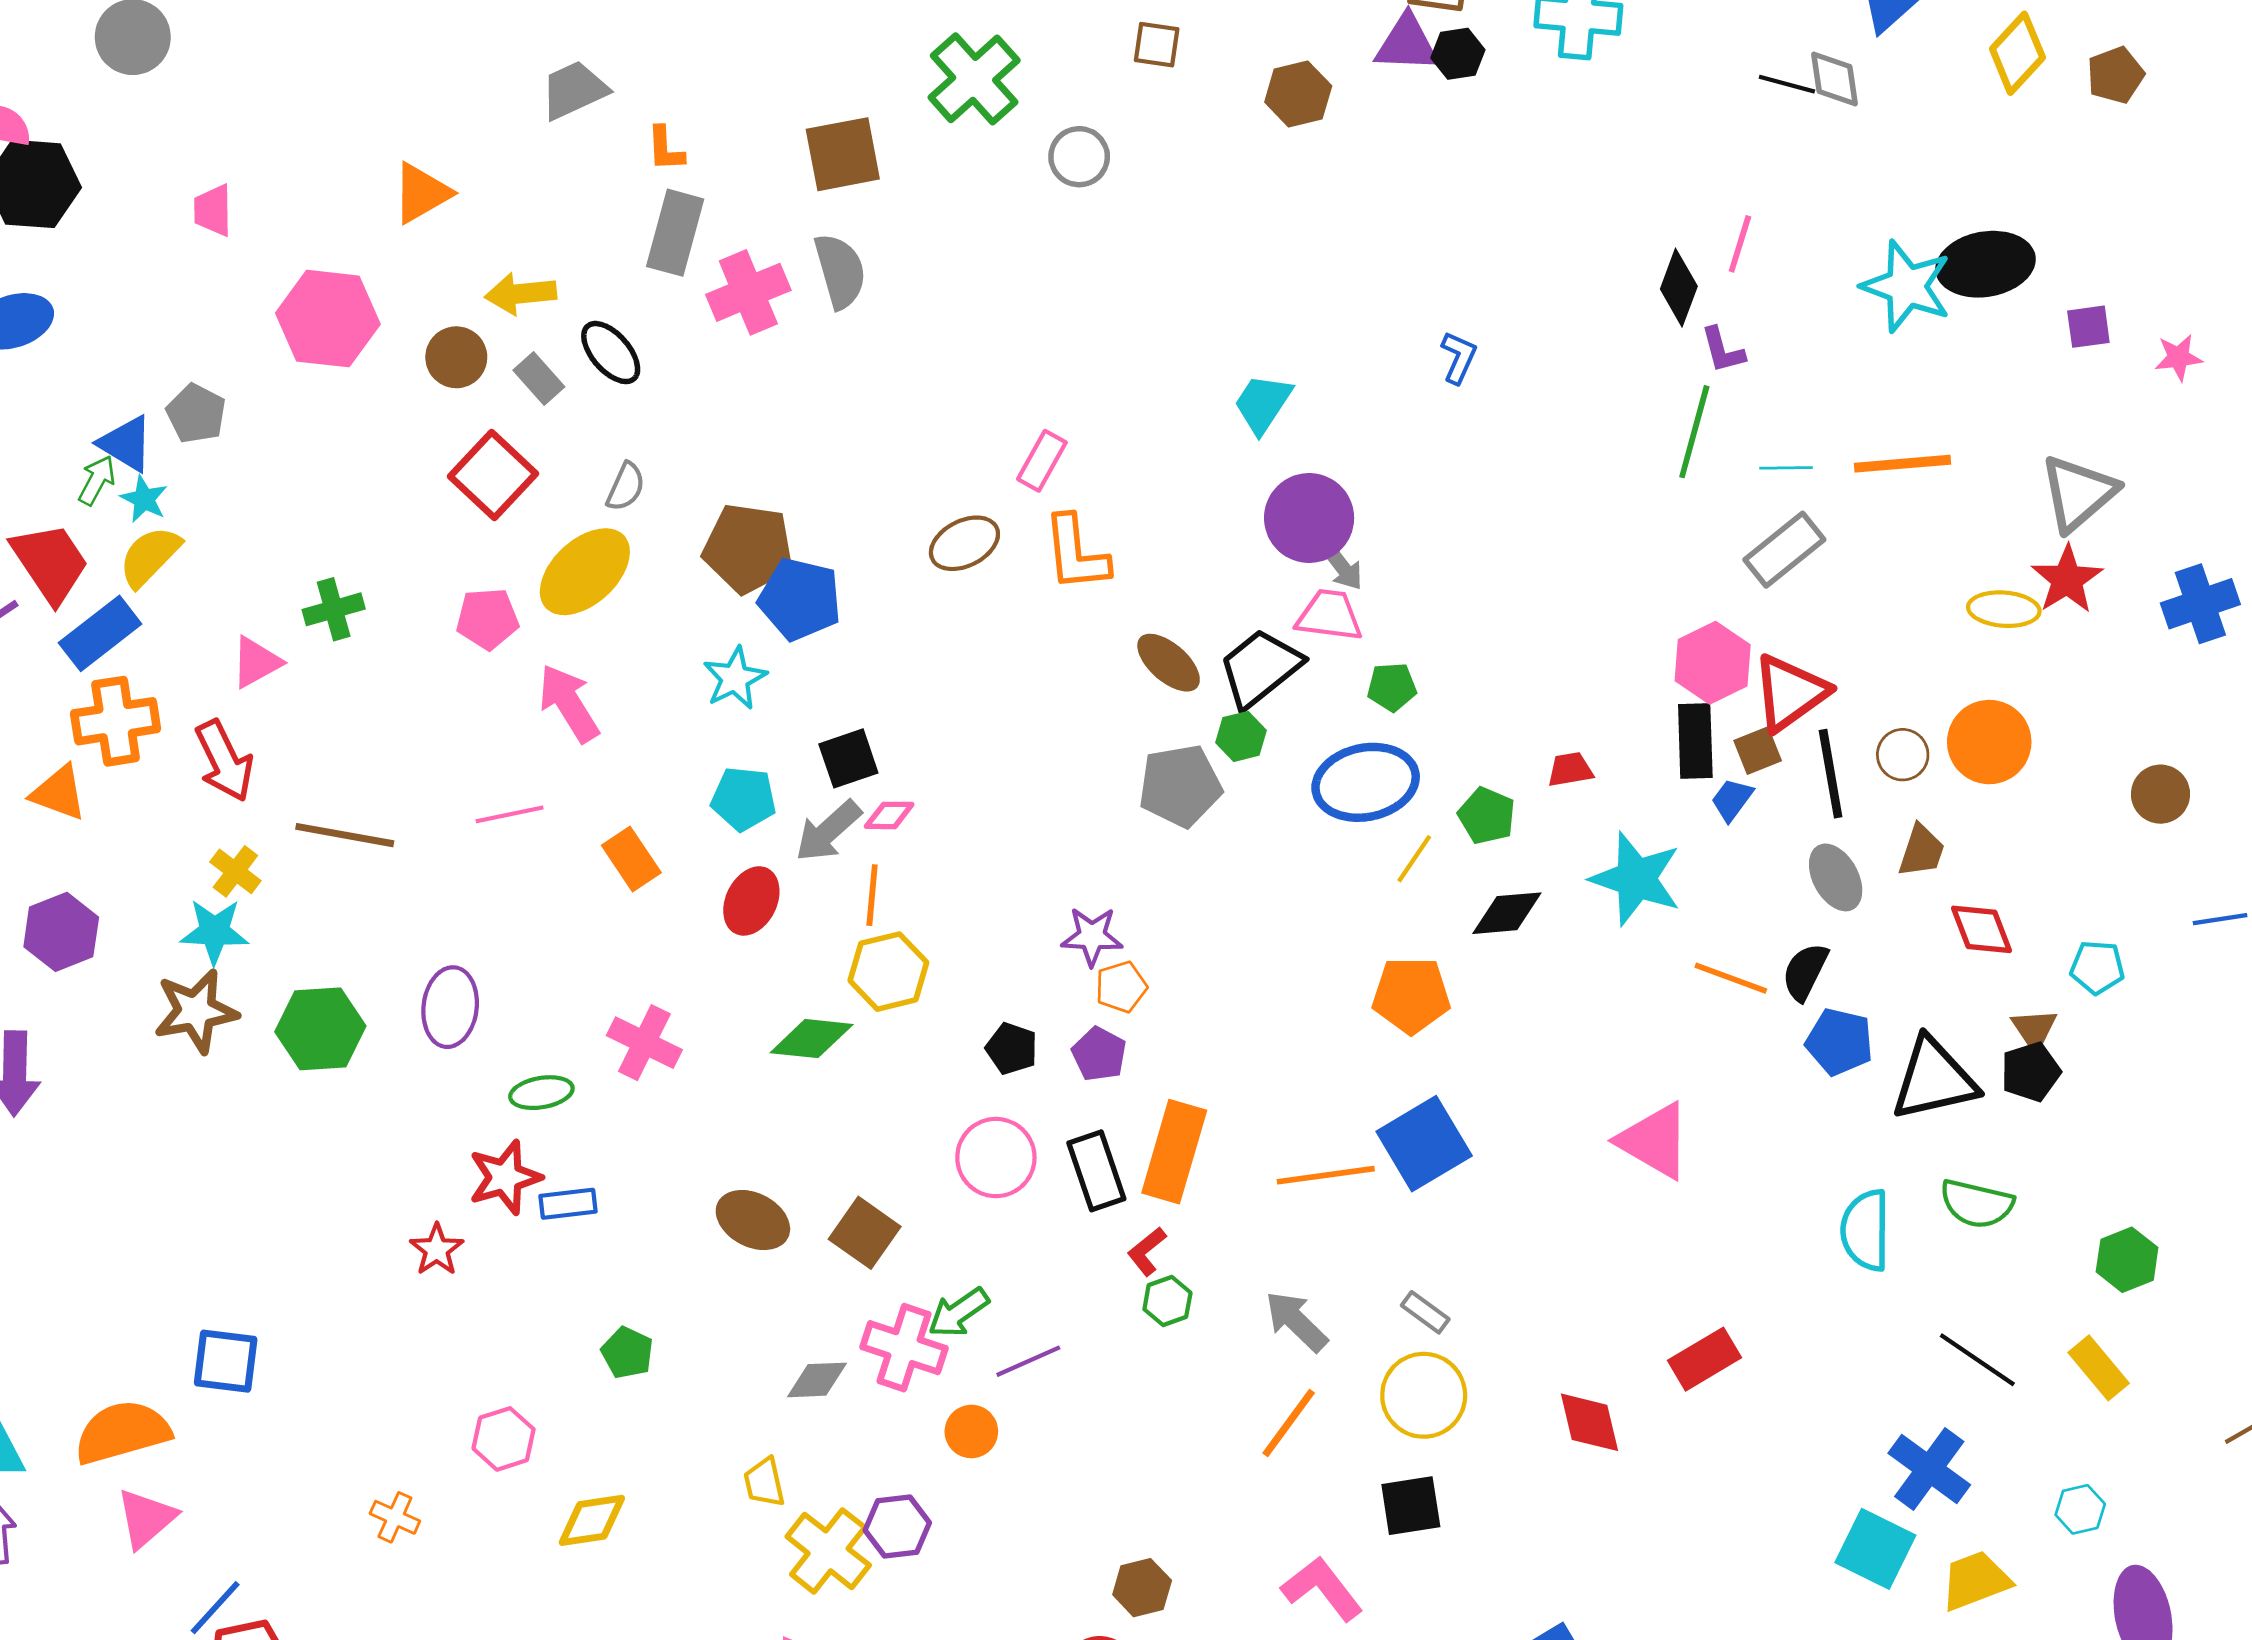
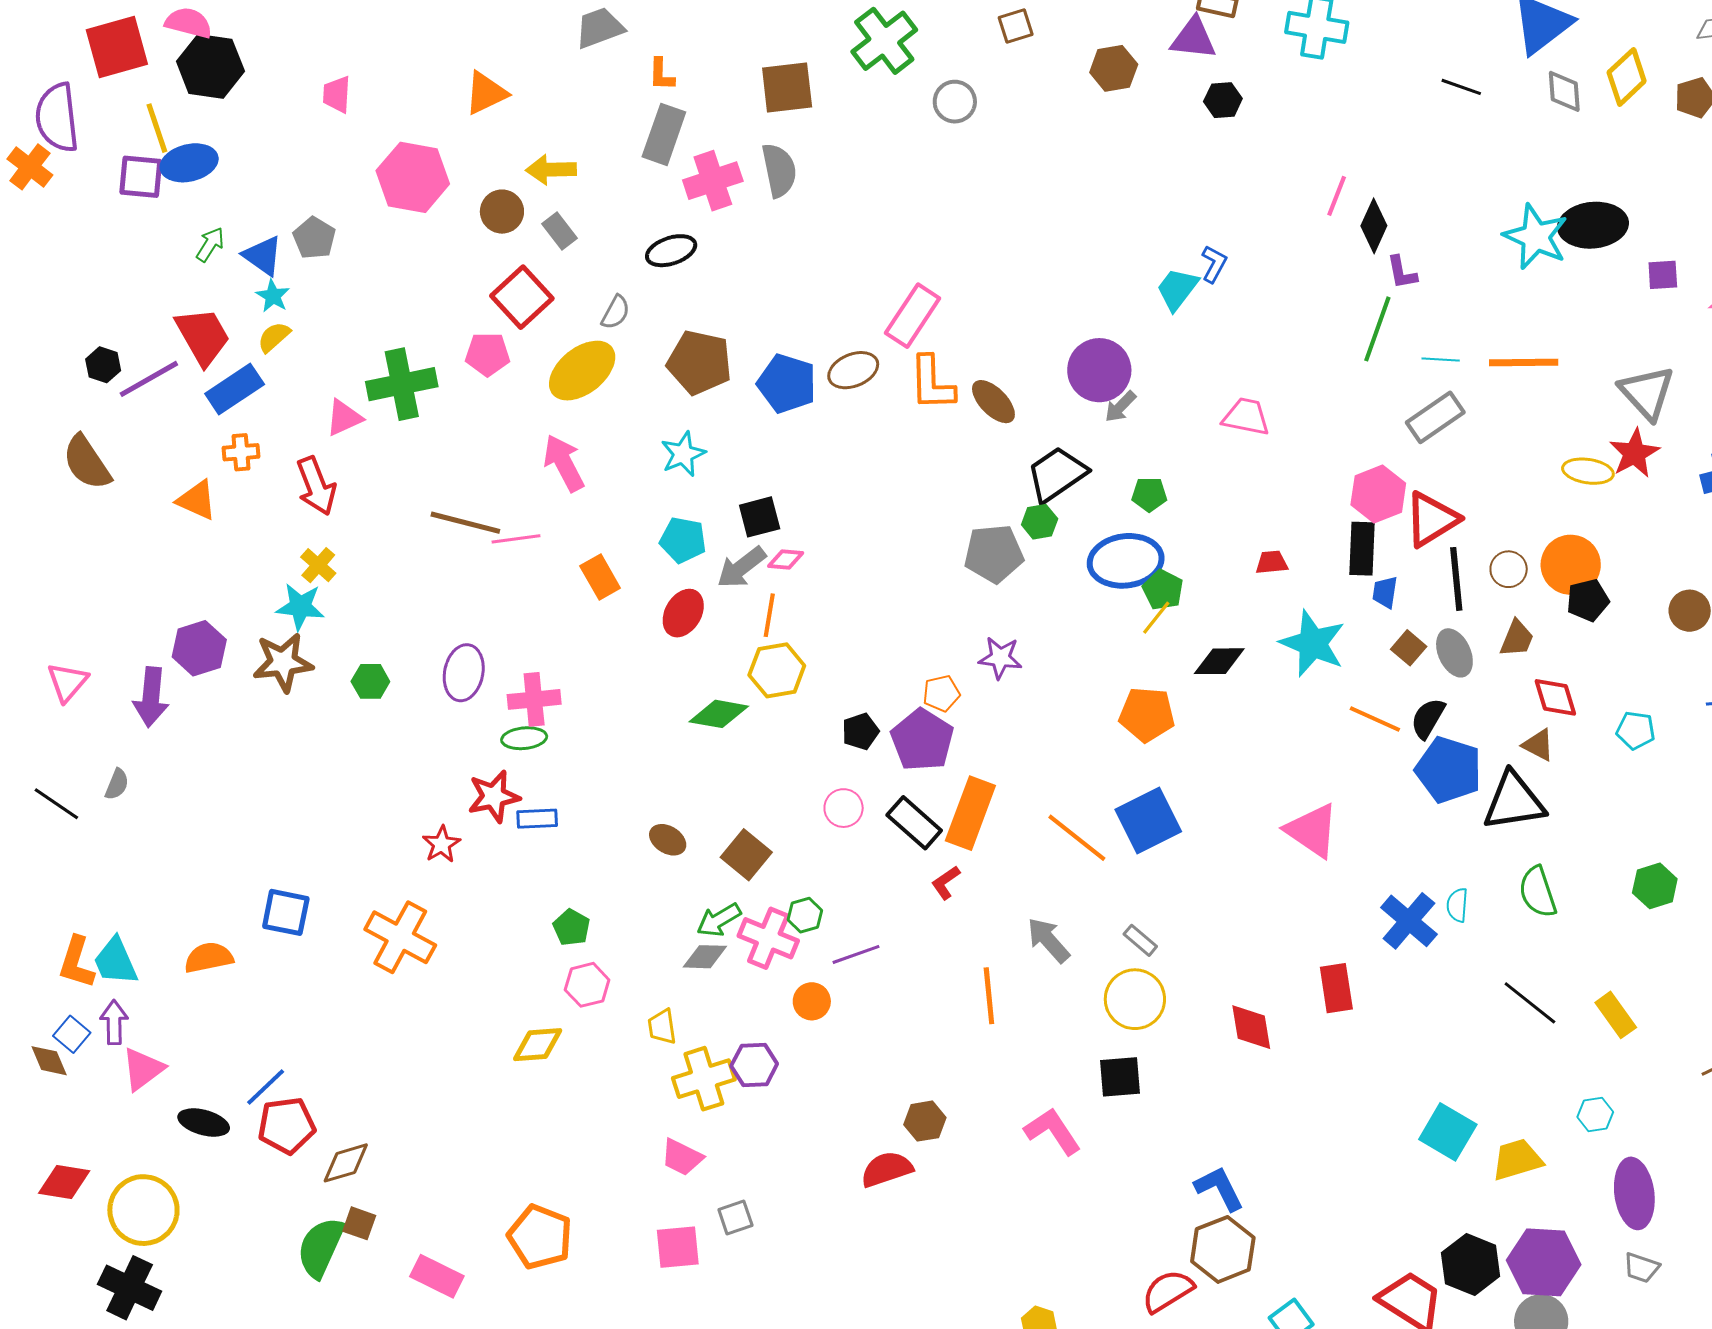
brown square: (1157, 45) -> (1016, 26), turned -30
black hexagon: (1458, 54) -> (1223, 100), moved
gray diamond: (1834, 79) -> (1564, 91), moved
pink line: (1740, 244) -> (1337, 196), moved
black ellipse: (611, 353) -> (671, 251), moved, turned -72
cyan trapezoid: (1263, 404) -> (1177, 289), moved
pink rectangle: (1042, 461) -> (913, 316), size x1.5
green arrow: (97, 480) -> (210, 244), moved
gray triangle: (2078, 493) -> (1647, 393), turned -36
yellow semicircle: (150, 556) -> (274, 337), size x0.7
gray arrow: (1342, 567) -> (1120, 407), turned 78
blue pentagon: (800, 599) -> (787, 384), moved
green cross: (334, 609) -> (402, 384), size x1.6
pink trapezoid: (1329, 615) -> (1246, 417), moved
pink pentagon: (487, 619) -> (487, 354), moved
brown ellipse: (1169, 663) -> (993, 402), moved
orange cross: (116, 721) -> (241, 452), size x0.6
brown square: (1758, 751) -> (1409, 648), moved, turned -32
blue trapezoid: (1732, 800) -> (1385, 592), turned -32
green pentagon: (1487, 816) -> (1163, 590), moved
brown line: (345, 835) -> (465, 523), moved
purple hexagon: (61, 932) -> (199, 648), moved
purple star: (1092, 936) -> (1000, 658), moved
green hexagon: (320, 1029) -> (370, 681), size x0.6
brown triangle: (2034, 1029) -> (1538, 745), moved, turned -33
blue pentagon: (1839, 1042) -> (1449, 770), size x1.4
pink cross: (644, 1043) -> (534, 699), moved, turned -36
black pentagon: (1012, 1049) -> (860, 731), turned 30
purple pentagon: (1099, 1054) -> (922, 740), size x1.6
black pentagon: (2031, 1072) -> (1588, 600), moved
pink circle: (996, 1158) -> (844, 808), size x0.7
black rectangle: (1096, 1171) -> (914, 823), turned -34
orange line: (1326, 1175) -> (1077, 838), turned 42
green semicircle: (1977, 1204) -> (1538, 892), turned 54
brown ellipse: (753, 1220) -> (668, 840), size x0.7
cyan semicircle: (1865, 1230) -> (1457, 905), size x0.6
green hexagon: (2127, 1260) -> (1655, 886), moved
green hexagon: (1167, 1301) -> (805, 915), moved
green arrow: (959, 1313) -> (719, 920), moved
red rectangle: (1704, 1359) -> (1336, 988), turned -72
orange line: (1289, 1423) -> (989, 996), moved, turned -46
orange semicircle: (122, 1432) -> (209, 958), size x0.7
pink hexagon: (504, 1439) -> (587, 985), moved
blue cross: (1929, 1469) -> (1409, 921), moved
orange cross: (395, 1517) -> (400, 937), moved, size x2.0
pink triangle: (146, 1518) -> (143, 1069), moved
yellow cross: (828, 1551) -> (704, 1079), turned 30

